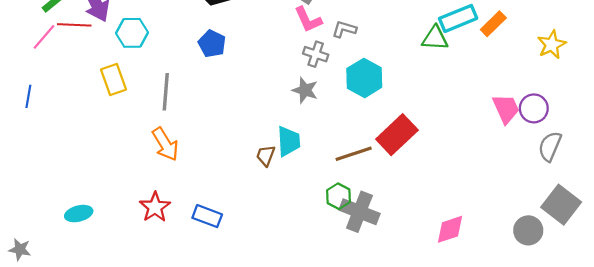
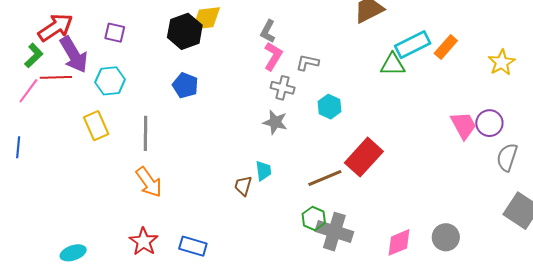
pink L-shape: (308, 20) -> (273, 56), turned -120
cyan hexagon: (364, 78) -> (329, 107), size x0.7
cyan trapezoid: (289, 141) -> (263, 171), size x0.7
pink diamond: (450, 229) -> (399, 242), moved
gray circle: (528, 230) -> (446, 237), moved

